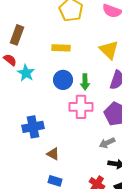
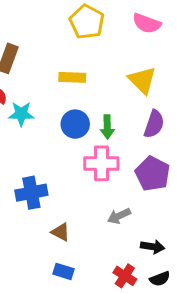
cyan star: (26, 73) -> (21, 114), turned -30
gray arrow: (107, 143) -> (119, 216), moved

